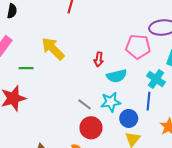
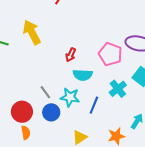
blue line: (148, 101) -> (94, 105), moved
blue circle: (129, 118) -> (51, 112), moved
red circle: (91, 128) -> (22, 112), moved

